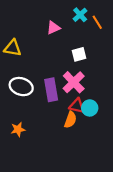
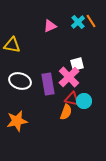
cyan cross: (80, 15) -> (78, 22), moved
white square: (79, 54) -> (77, 64), moved
orange star: (18, 129) -> (17, 121), size x1.5

